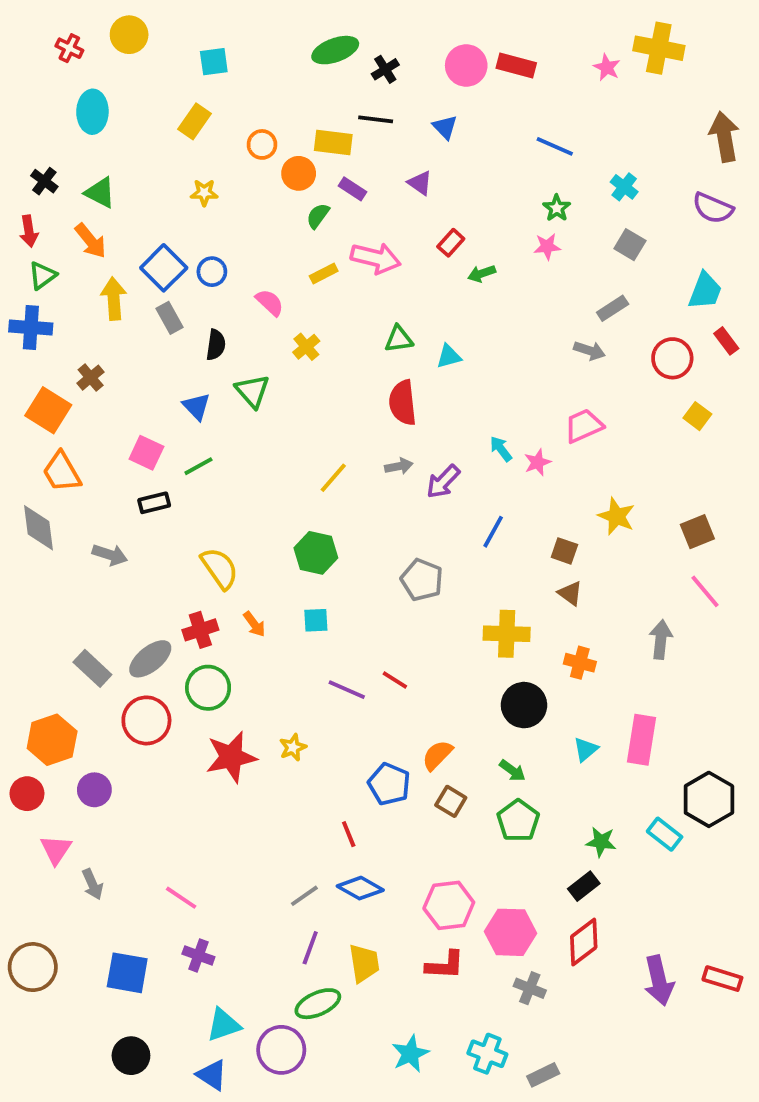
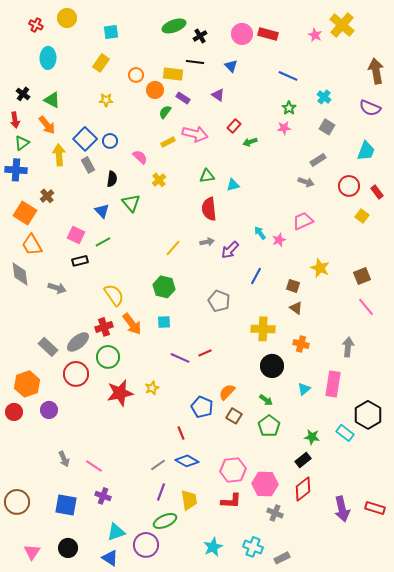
yellow cross: (659, 48) -> (342, 25), turned 30
red rectangle: (726, 341) -> (377, 192), moved
orange arrow: (254, 624) -> (132, 324), size x1.6
gray arrow: (661, 640) -> (348, 347), moved
red line: (395, 680) -> (205, 353), turned -56
pink triangle: (56, 850) -> (32, 552), moved
gray arrow: (92, 884) -> (64, 459), moved

